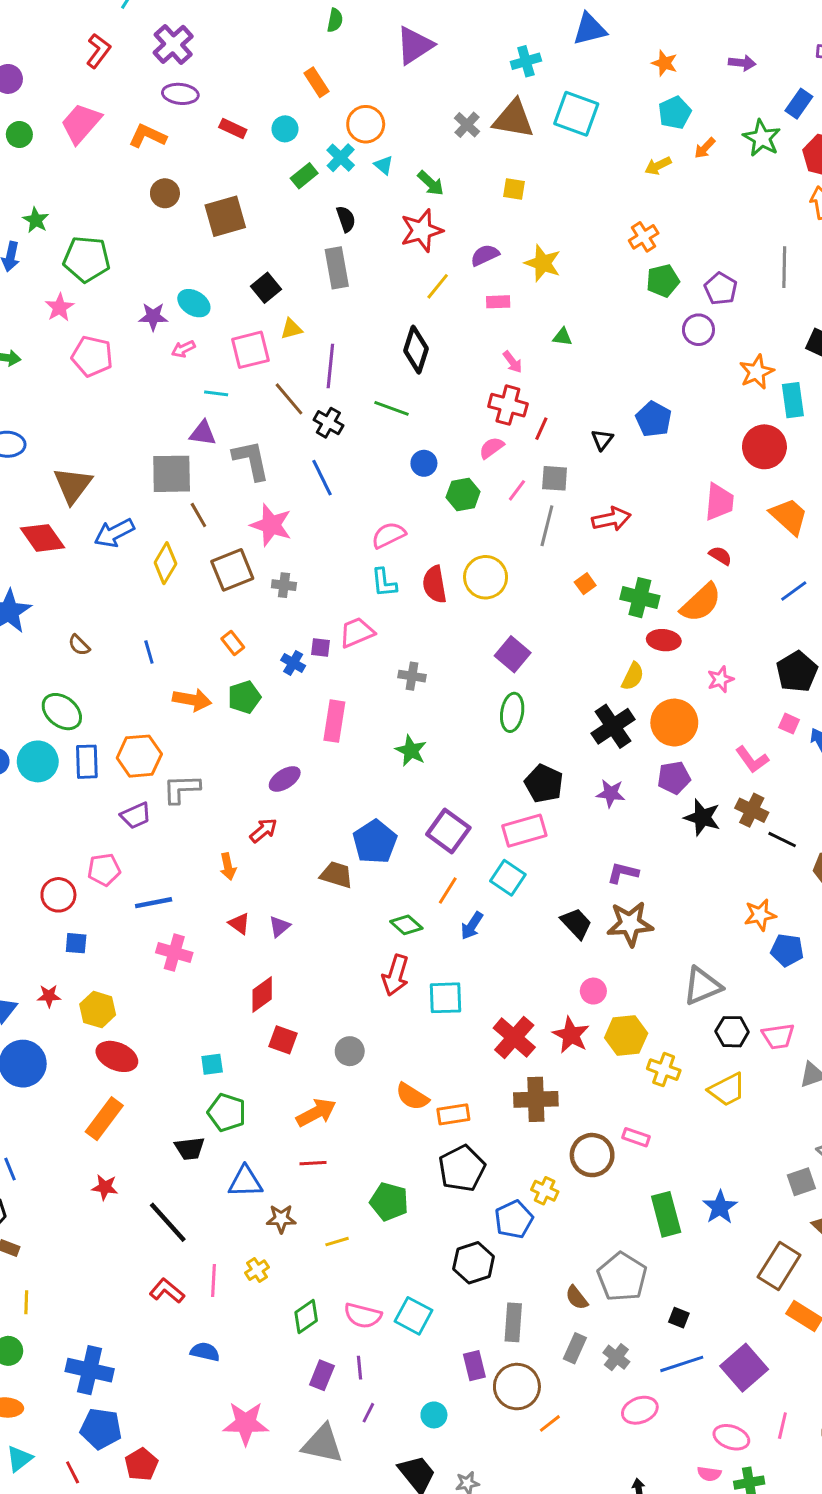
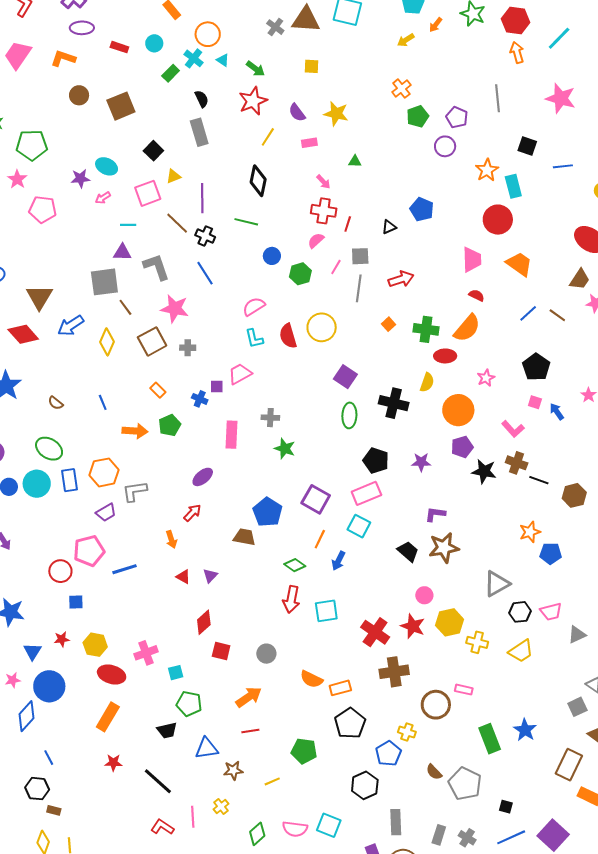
purple semicircle: (485, 255) -> (297, 113), turned -96
black triangle: (602, 440) -> (389, 227), turned 35
gray cross: (412, 676) -> (270, 418), moved
black cross: (613, 726) -> (394, 403), moved, turned -36
pink pentagon: (104, 870) -> (89, 551), size x1.4
pink cross: (174, 953) -> (146, 653), moved, turned -30
brown semicircle: (577, 1298) -> (434, 772), moved

